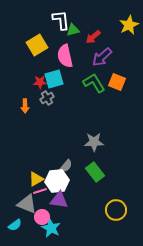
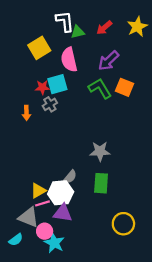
red arrow: (93, 37) -> (104, 28), moved
green rectangle: (95, 172) -> (101, 183), turned 42

